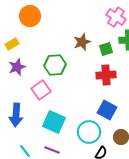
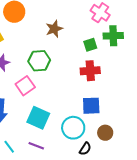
brown star: (82, 42) -> (54, 29), moved
blue square: (107, 110) -> (91, 106), turned -30

